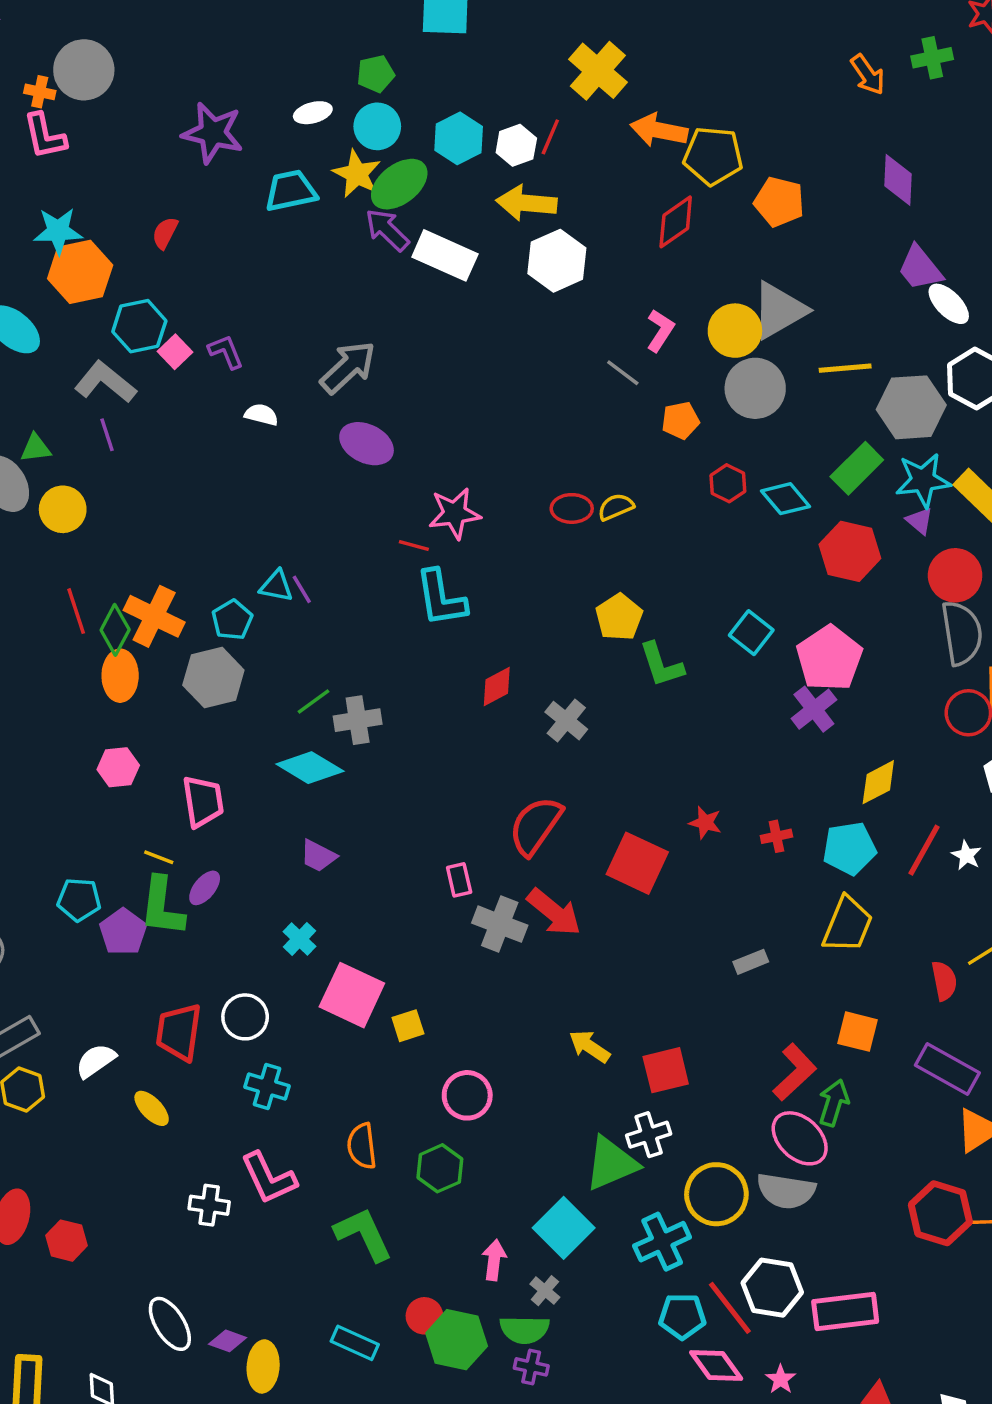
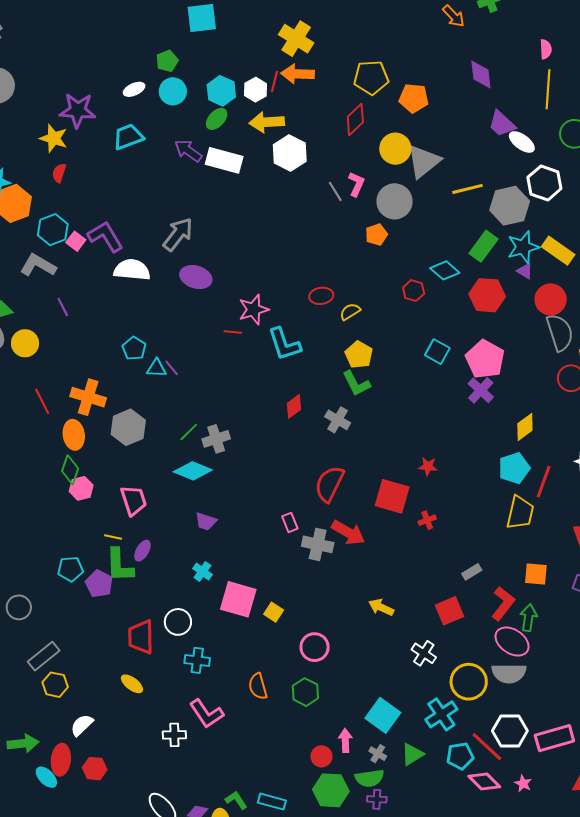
orange arrow: (659, 130) -> (298, 74), moved
yellow star: (357, 174) -> (54, 138), moved
green ellipse: (399, 184) -> (217, 119), moved, size x0.7
yellow circle: (735, 331) -> (395, 149), moved
purple L-shape: (226, 352) -> (105, 237), size x1.6
gray line: (623, 373) -> (335, 191), moved, turned 30
gray circle: (755, 388) -> (395, 201), moved
white semicircle: (261, 415) -> (132, 270), size x1.8
purple line: (107, 435) -> (63, 307), moved
red hexagon: (728, 483) -> (414, 291), moved
yellow semicircle: (616, 507) -> (350, 312), moved
cyan L-shape: (441, 598) -> (284, 344), moved
cyan pentagon: (232, 620) -> (134, 348), moved
green diamond: (115, 630) -> (70, 470), moved
green L-shape: (661, 665) -> (356, 384), moved
red cross: (776, 836) -> (427, 520), moved
red line: (924, 850) -> (544, 482), moved
gray rectangle: (751, 962) -> (472, 572), moved
yellow square: (408, 1026) -> (274, 612), turned -30
white semicircle: (96, 1061) -> (82, 725), moved
red square: (666, 1070) -> (450, 611), moved
white cross: (649, 1135) -> (424, 653), turned -30
green triangle: (611, 1163) -> (412, 754), moved, size x0.7
green L-shape: (363, 1234) -> (236, 800), moved, size x0.6
red circle: (424, 1316) -> (321, 756), moved

